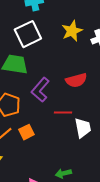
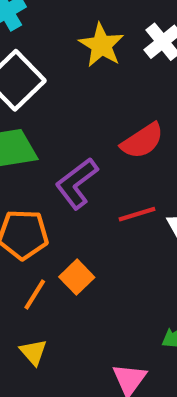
purple L-shape: (40, 90) -> (77, 183), turned 30

